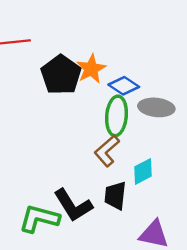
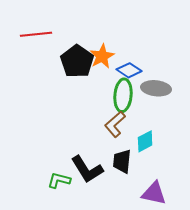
green L-shape: (39, 219) -> (59, 180), size x0.7

